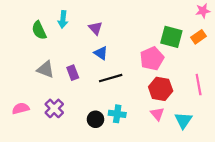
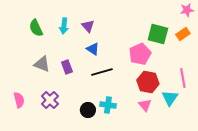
cyan arrow: (63, 19) -> (64, 26), moved
pink semicircle: (21, 108) -> (19, 100), turned 91
cyan triangle: (183, 120) -> (170, 98), moved

